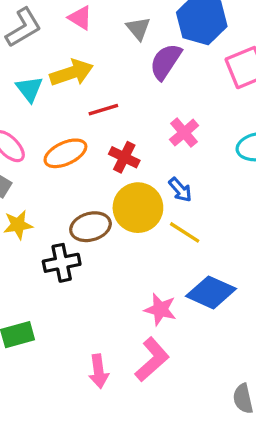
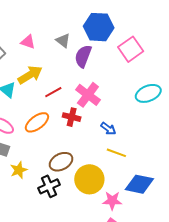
pink cross: (184, 133) -> (88, 95), moved, size x1.4
yellow circle: (138, 208) -> (89, 179), moved

